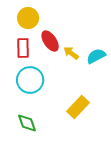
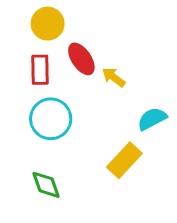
cyan semicircle: (96, 56) -> (152, 119), moved

